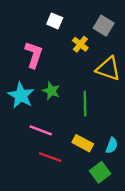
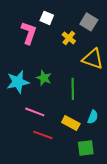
pink L-shape: (34, 55) -> (29, 33), moved
cyan star: (21, 95) -> (18, 82), turned 30
cyan semicircle: (112, 145) -> (93, 117), moved
green square: (100, 172) -> (86, 148), turned 30

